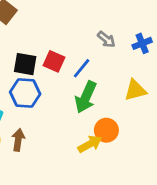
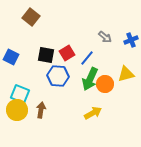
red square: (54, 61) -> (67, 53), turned 35
blue hexagon: (25, 93) -> (58, 76), moved
orange circle: (106, 130) -> (105, 84), moved

